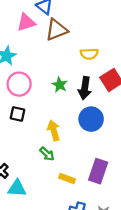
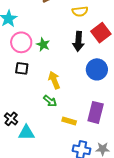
green star: (60, 85) -> (43, 45), moved
blue circle: (91, 119) -> (97, 69), moved

